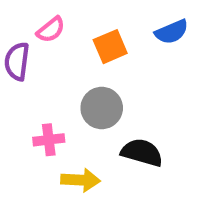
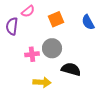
blue semicircle: (172, 32) -> (88, 22), moved, turned 84
pink cross: (49, 140) -> (32, 54), moved

